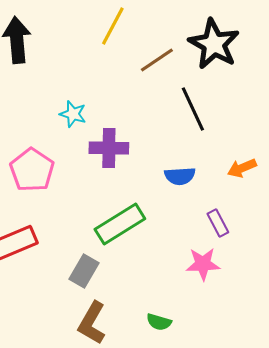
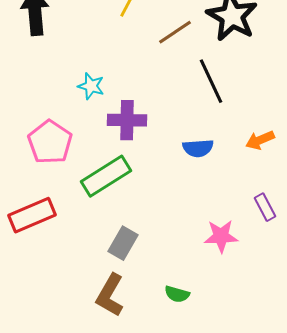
purple rectangle: (218, 223) -> (265, 207), moved
green rectangle: (120, 224) -> (106, 176), moved
gray rectangle: (84, 271) -> (123, 243), moved

